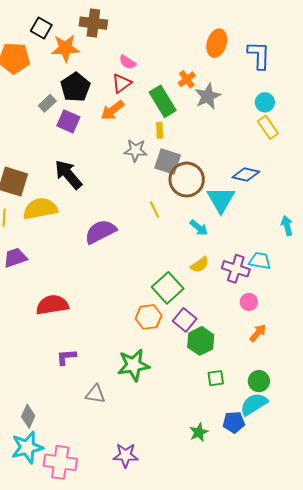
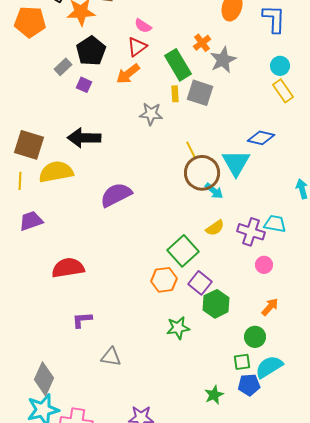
purple square: (68, 121) -> (84, 85), size x0.7
gray square: (168, 161) -> (200, 93), moved
black arrow: (68, 175) -> (84, 138), turned -48
brown circle: (187, 180) -> (202, 173), moved
yellow line: (155, 210) -> (191, 150), moved
orange arrow: (258, 333) -> (270, 307), moved
green star: (134, 365) -> (178, 328), moved, size x0.7
green square: (216, 378) -> (242, 362), moved
green circle: (259, 381) -> (255, 337), moved
gray diamond: (28, 416) -> (44, 379), size x1.4

